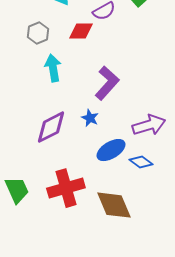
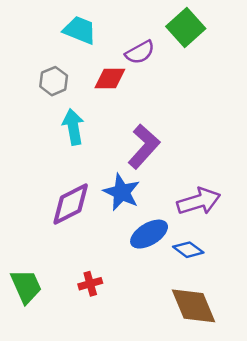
blue star: (90, 118) -> (122, 192), size x1.6
red cross: (66, 188) -> (90, 284), size x0.5
brown diamond: (114, 205) -> (194, 306), moved

